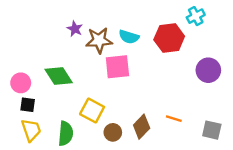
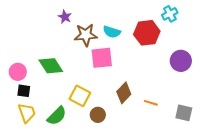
purple star: (75, 29) -> (65, 17), moved
brown diamond: (142, 127) -> (124, 93), moved
green semicircle: (66, 134) -> (57, 116), turned 40

